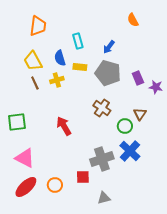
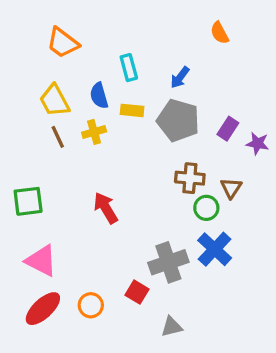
orange trapezoid: (38, 26) -> (63, 43), turned 120
purple rectangle: (138, 78) -> (228, 129), turned 56
brown cross: (102, 108) -> (190, 178), moved, turned -30
red square: (83, 177) -> (137, 292), turned 32

